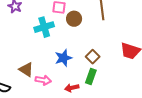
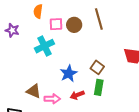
brown circle: (74, 19) -> (74, 25), moved
red arrow: (72, 88) -> (77, 95), moved

